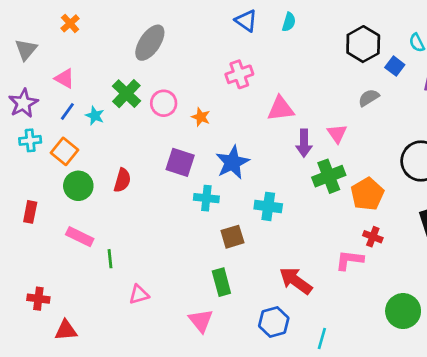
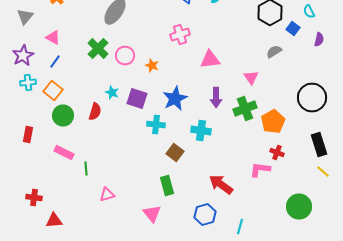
cyan star: (95, 116) -> (112, 92), moved
purple arrow: (304, 143) -> (216, 98), moved
brown square: (232, 237) -> (175, 152), turned -36

